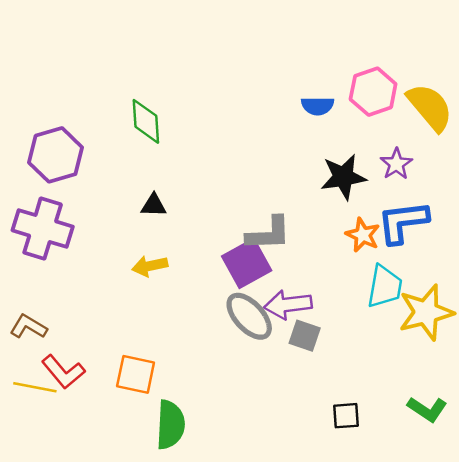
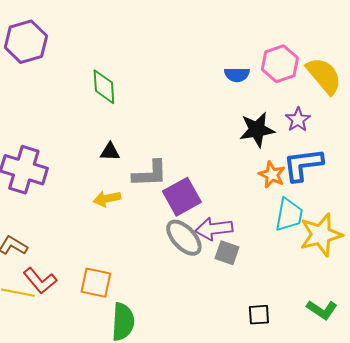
purple hexagon: (56, 155) -> (26, 42), moved
gray L-shape: (269, 234) -> (150, 174), moved

